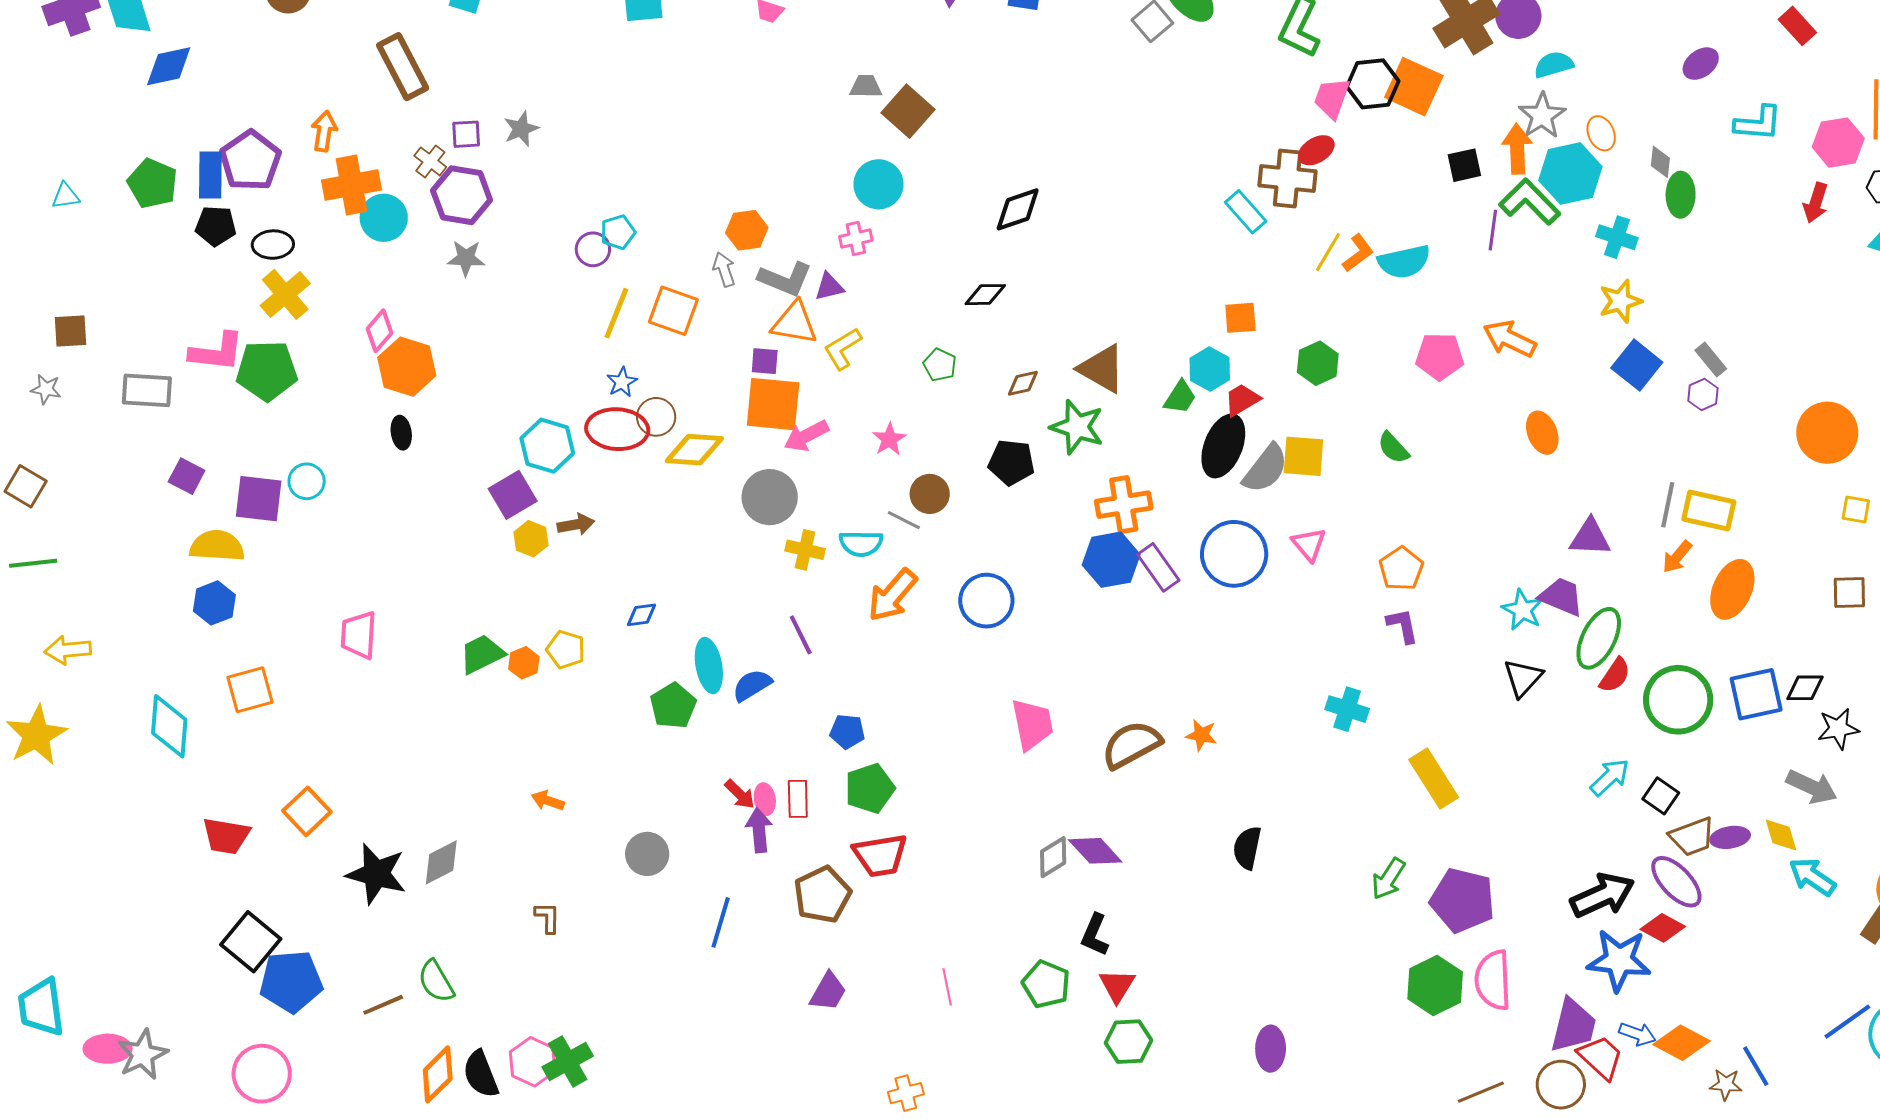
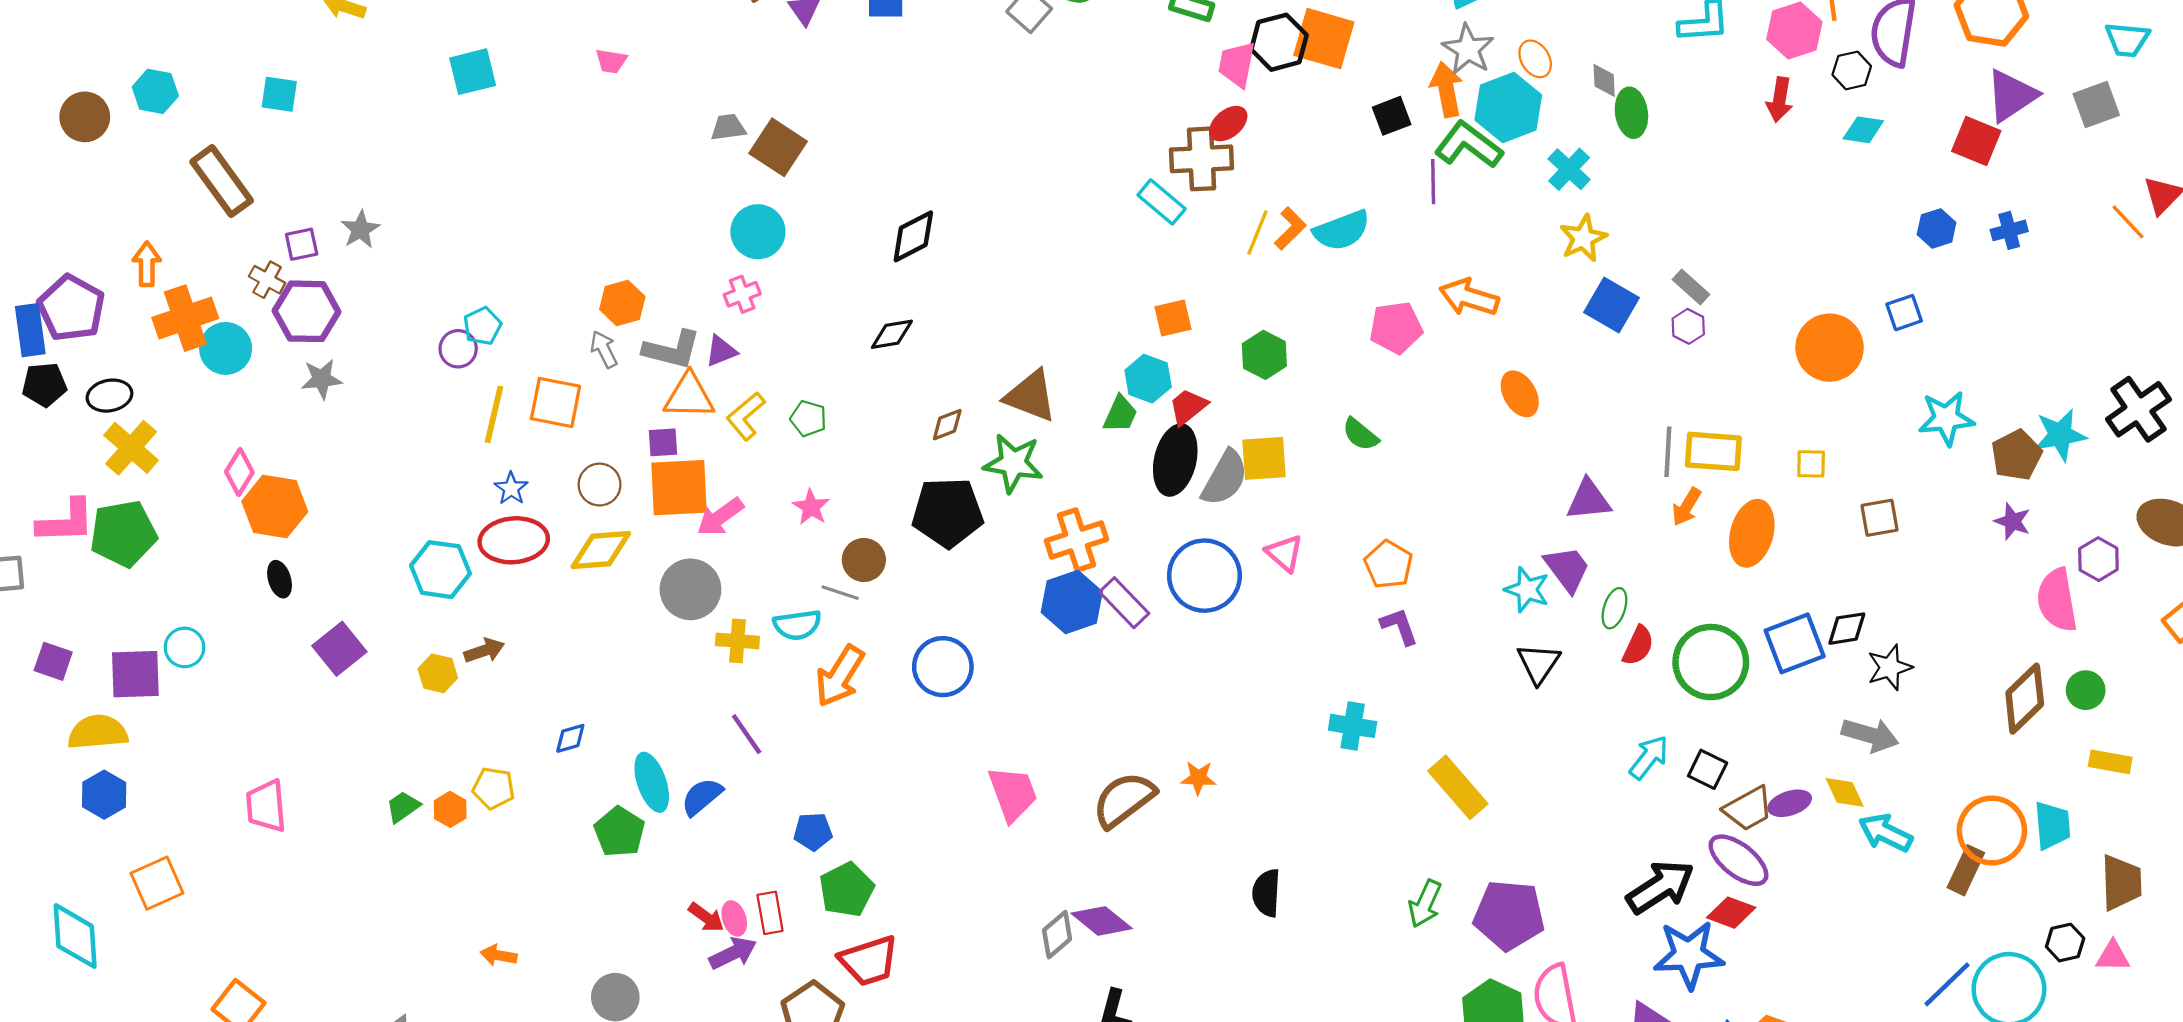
cyan cross: (1617, 237) -> (1569, 169), turned 33
green pentagon: (940, 365) -> (808, 418), moved
brown circle: (656, 417) -> (600, 485), moved
black pentagon: (1011, 462) -> (948, 512), size x1.4
purple square: (513, 495) -> (339, 649), moved
yellow square: (1856, 509) -> (1811, 464), moved
purple trapezoid: (1561, 597) -> (1567, 569), turned 39
green ellipse: (1599, 638) -> (1614, 608), size x0.6
green trapezoid: (482, 654) -> (403, 807), size x0.7
purple arrow: (759, 830) -> (733, 953), turned 78

